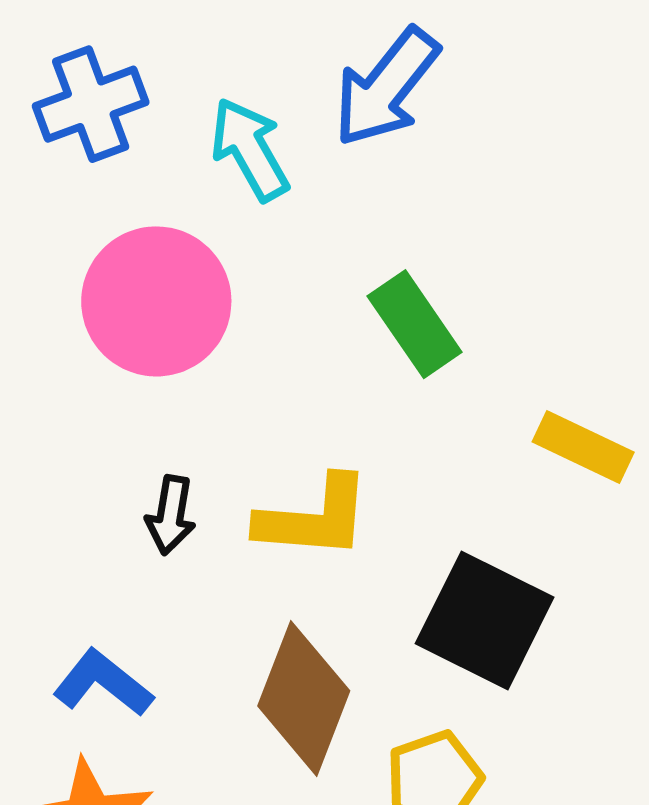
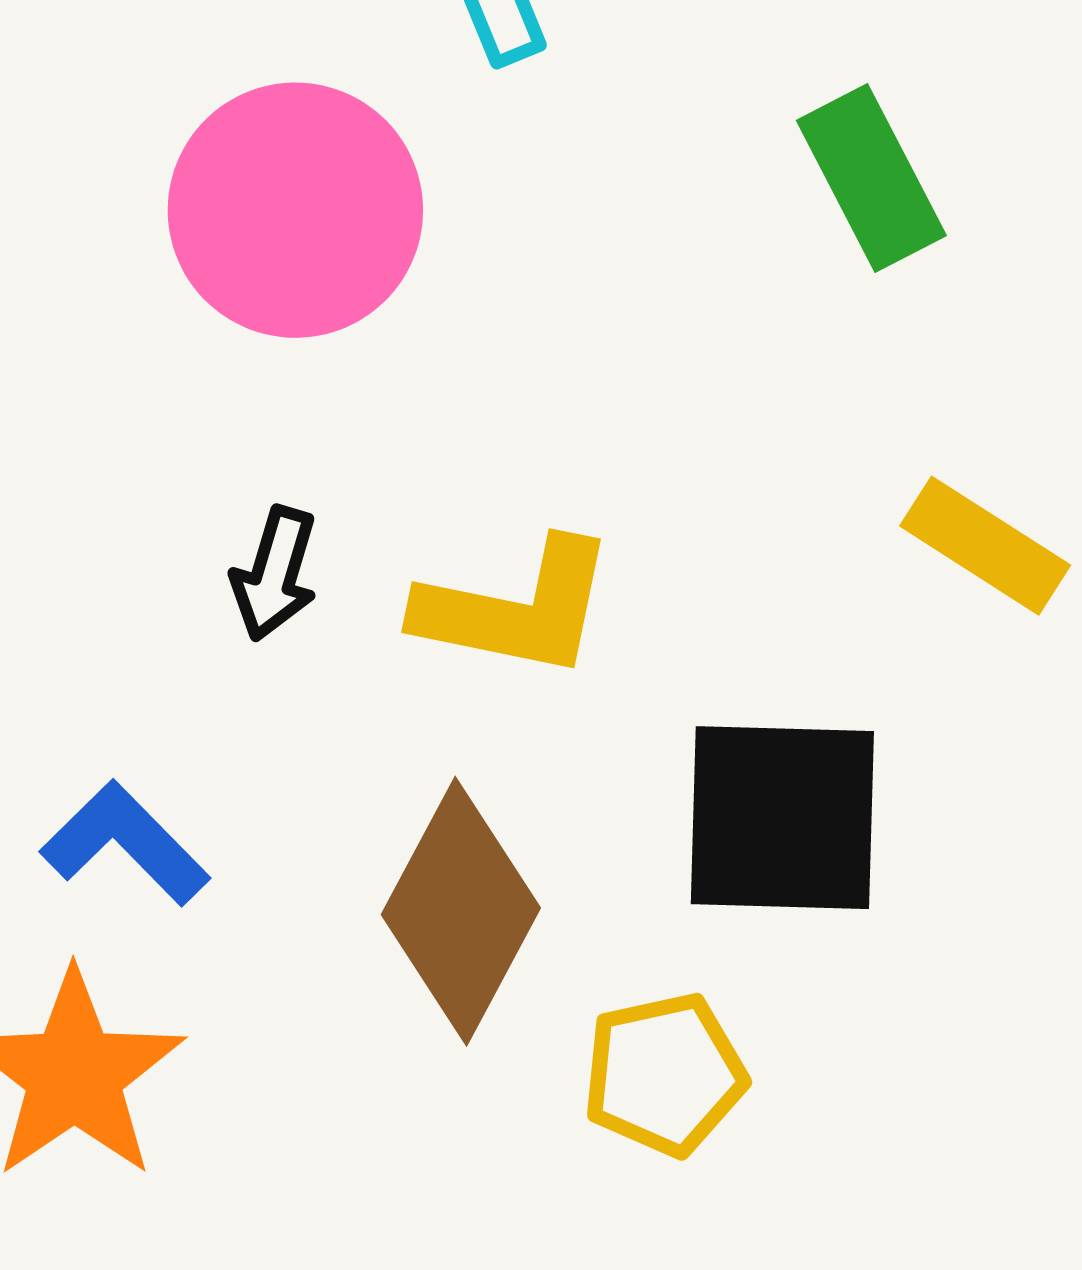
green rectangle: (415, 324) -> (871, 178), moved
black square: (485, 620) -> (782, 818), turned -32

